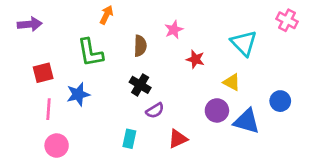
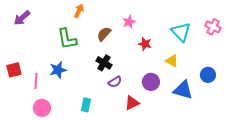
pink cross: (287, 20) -> (213, 27), moved
purple arrow: (30, 24) -> (22, 18), turned 144
brown semicircle: (140, 46) -> (104, 34), turned -140
red square: (43, 73) -> (14, 70), moved
purple circle: (217, 110) -> (151, 82), moved
cyan rectangle: (129, 139) -> (86, 105), moved

